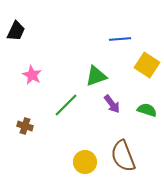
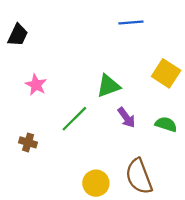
blue line: (120, 39) -> (131, 23), moved

